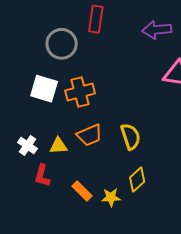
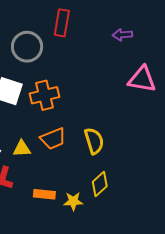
purple arrow: (157, 30) -> (122, 35), size x0.7
orange rectangle: (82, 191) -> (44, 194), turned -40

